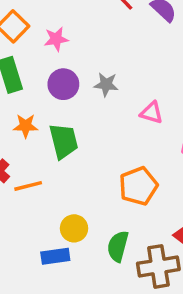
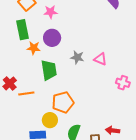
gray star: (106, 84) -> (77, 57), moved
orange star: (26, 126) -> (34, 48), moved
orange pentagon: (138, 186) -> (63, 102), moved

